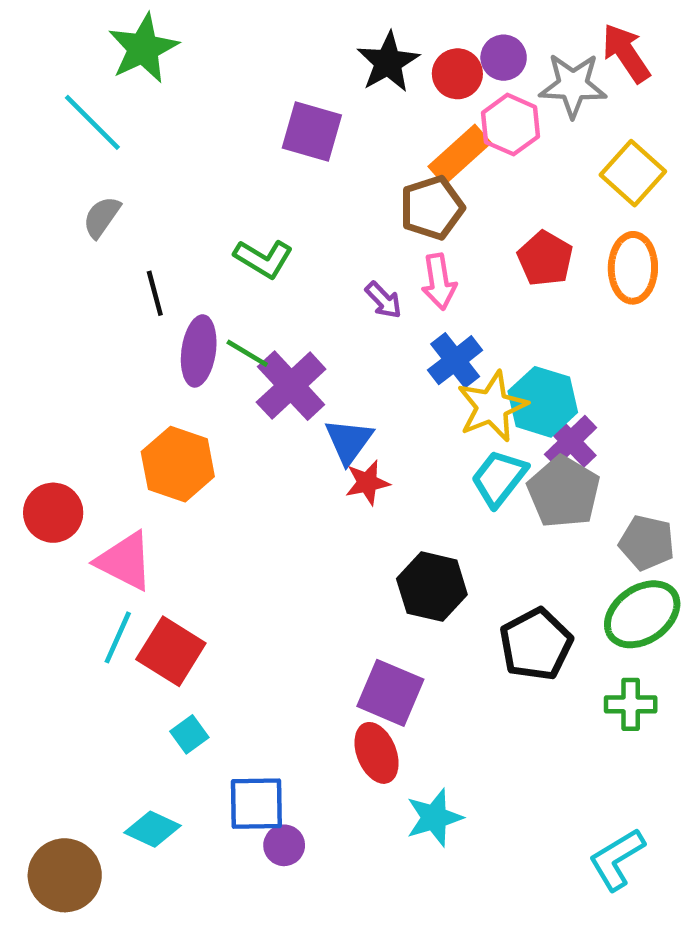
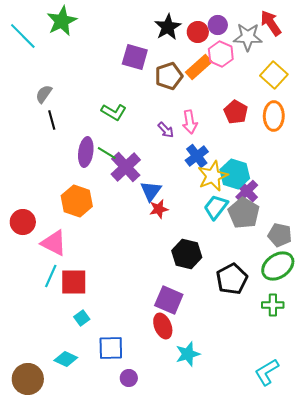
cyan line: (92, 122) -> (23, 36), moved
brown pentagon: (432, 208) -> (169, 76), moved
black line: (155, 293) -> (52, 120), moved
red square: (171, 651) -> (74, 282), turned -32
purple circle: (284, 845) -> (129, 378), moved

